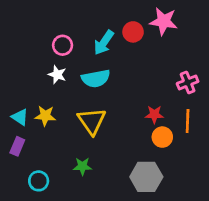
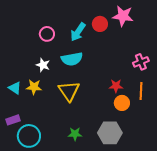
white star: (57, 75) -> (43, 65), moved
purple rectangle: (17, 146) -> (13, 120), moved, turned 48
green star: (82, 166) -> (75, 134), moved
cyan circle: (39, 181) -> (29, 136), size x1.5

